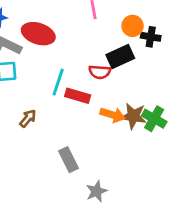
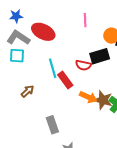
cyan line: (58, 82) -> (53, 68), turned -42
red rectangle: (78, 96) -> (65, 80), turned 30

